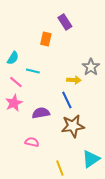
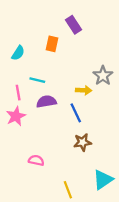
cyan semicircle: (13, 58) -> (18, 53), moved
pink line: (16, 82) -> (18, 93), turned 40
purple semicircle: (41, 113) -> (46, 102), moved
brown star: (73, 126) -> (83, 142), size x0.7

